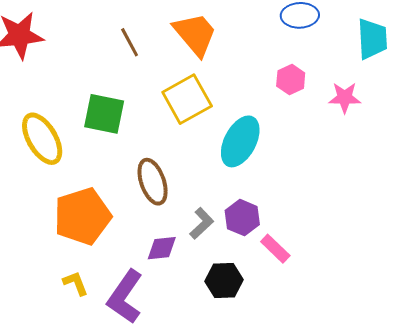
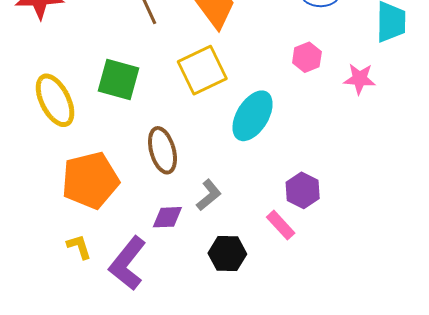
purple hexagon: (242, 218) -> (303, 190), moved

